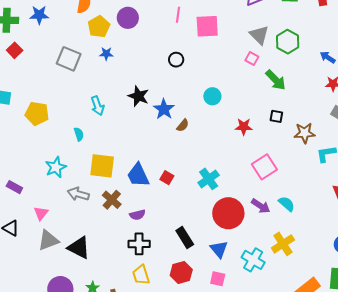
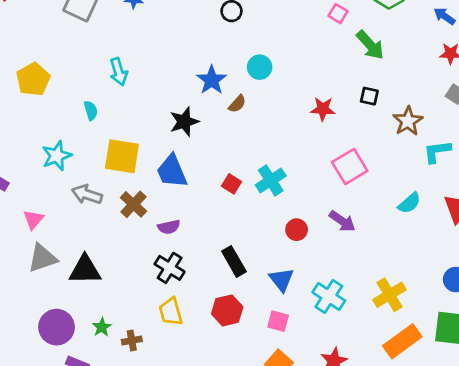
black star: (138, 96) -> (184, 122), moved, turned 30
cyan circle: (212, 96) -> (260, 67), moved
yellow pentagon: (37, 114) -> (33, 79), turned 30
brown star: (304, 133) -> (408, 121), turned -30
red square: (167, 178) -> (231, 184), moved
cyan semicircle: (287, 204) -> (409, 203), moved, turned 96
red circle: (228, 213) -> (297, 230), size x0.5
black cross: (139, 244) -> (170, 268), turned 30
yellow cross: (283, 244) -> (390, 295), moved
black triangle: (79, 248) -> (85, 270), turned -30

